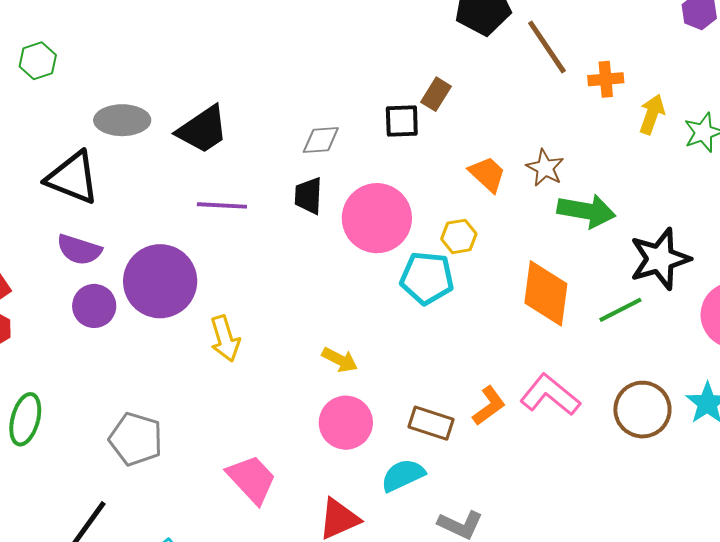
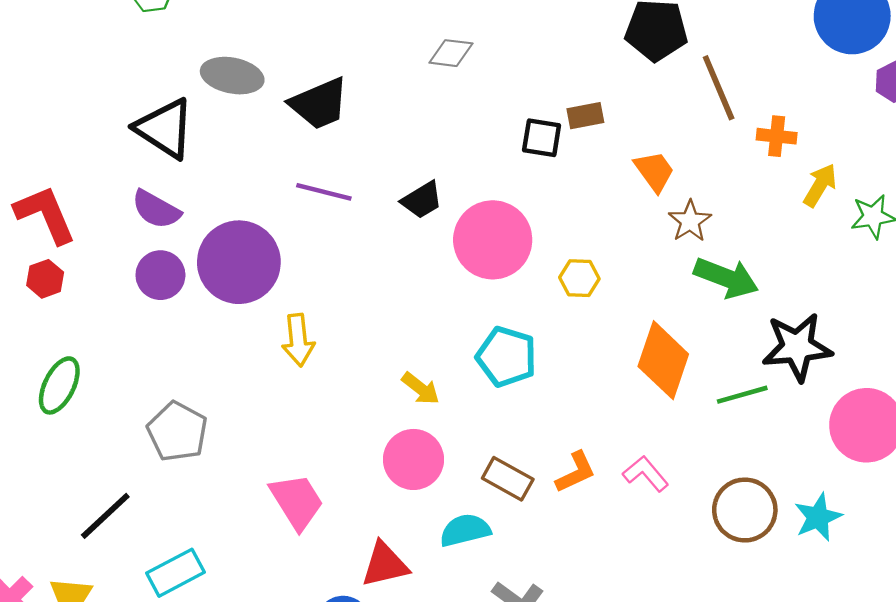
brown rectangle: (436, 94) -> (585, 116), turned 36
gray diamond: (321, 140) -> (451, 53), moved
orange trapezoid: (487, 174) -> (654, 171), moved
black trapezoid: (308, 196) -> (422, 200), turned -135
cyan pentagon: (427, 278) -> (506, 357), moved
pink L-shape: (550, 395) -> (646, 474), size x0.7

